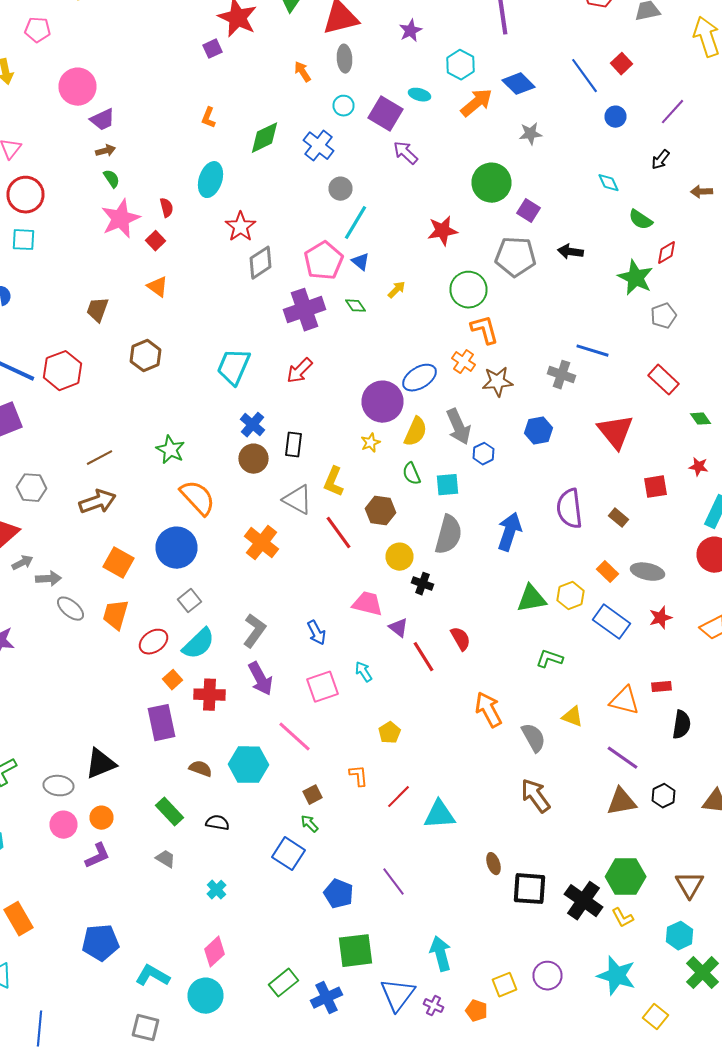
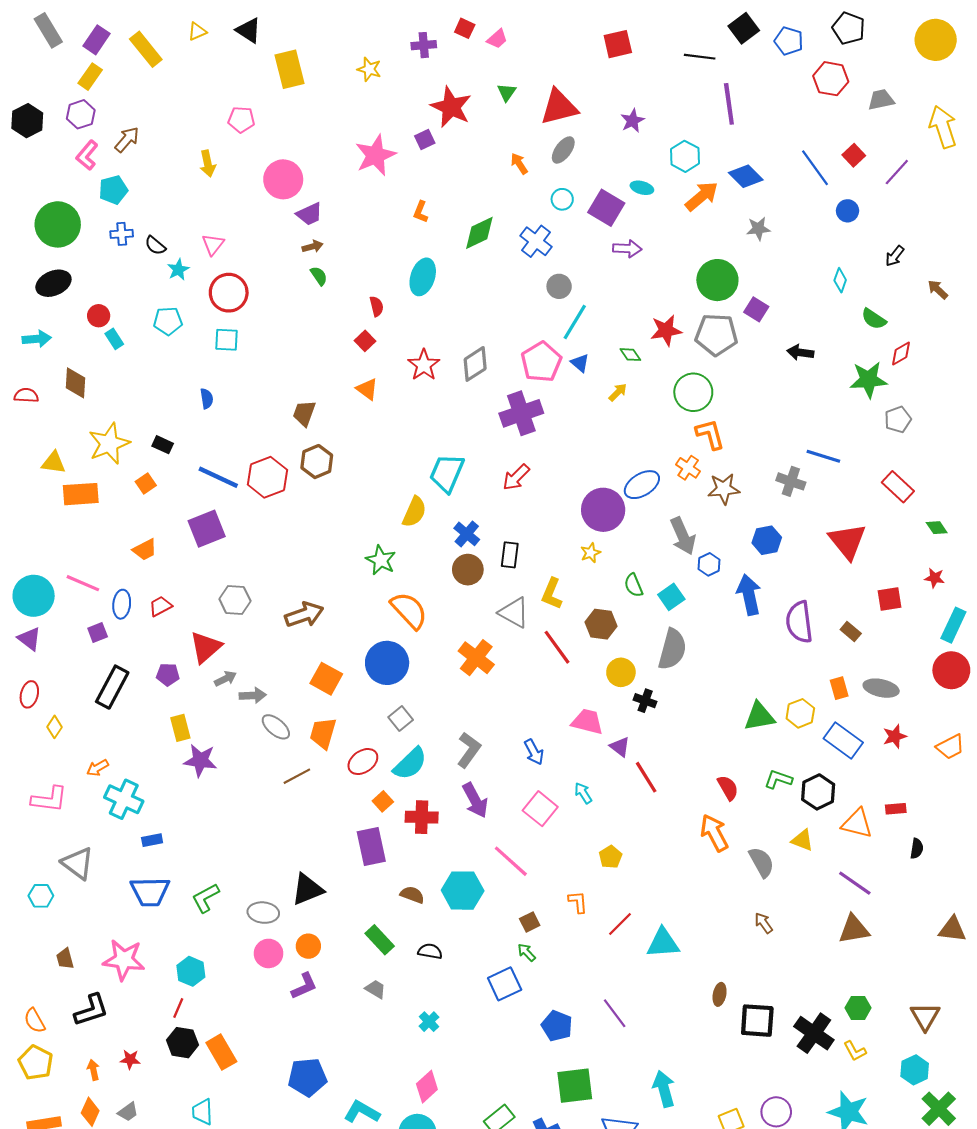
gray ellipse: (344, 59) -> (563, 150), turned 40
purple line: (672, 112) -> (897, 172), moved
purple arrow: (406, 153) -> (627, 249), turned 140
cyan diamond: (608, 183) -> (840, 280), turned 45
brown arrow: (702, 192) -> (938, 289), turned 45
pink star: (120, 219) -> (376, 155), moved
red star: (240, 227) -> (424, 365), moved
gray pentagon: (516, 257) -> (716, 335), moved
green star: (636, 278) -> (868, 380), turned -30
green diamond: (356, 306) -> (630, 355), moved
brown hexagon: (146, 356) -> (317, 462), moved
yellow semicircle: (416, 432) -> (414, 512), moved
brown line: (100, 458) -> (297, 776), moved
cyan square: (448, 485) -> (671, 597), turned -30
blue arrow: (510, 532) -> (749, 595), moved, turned -30
orange rectangle: (608, 572) -> (839, 688), turned 30
red semicircle: (460, 639) -> (728, 788), moved
pink square: (322, 687) -> (540, 809), turned -32
black semicircle: (682, 725) -> (917, 849), size x0.7
brown arrow: (536, 796) -> (764, 923), size x0.6
black hexagon: (664, 796) -> (818, 792), moved, size x1.4
blue square: (288, 854) -> (505, 984), turned 32
brown ellipse: (494, 864) -> (720, 994), turned 30
green hexagon: (626, 877) -> (858, 1008), size x0.6

